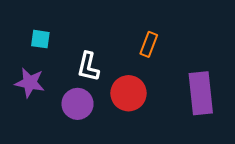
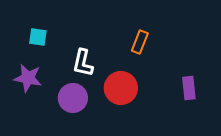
purple rectangle: (201, 93) -> (189, 88), size x0.6

